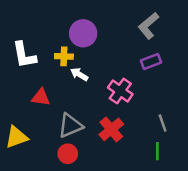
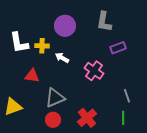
gray L-shape: (148, 26) -> (104, 22), moved, turned -40
yellow cross: (64, 56) -> (42, 46), moved
red cross: (111, 129) -> (87, 118), moved

